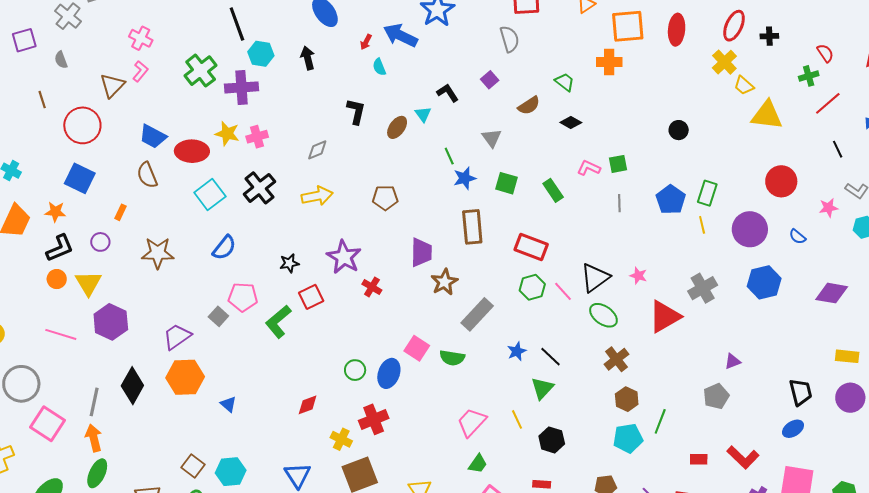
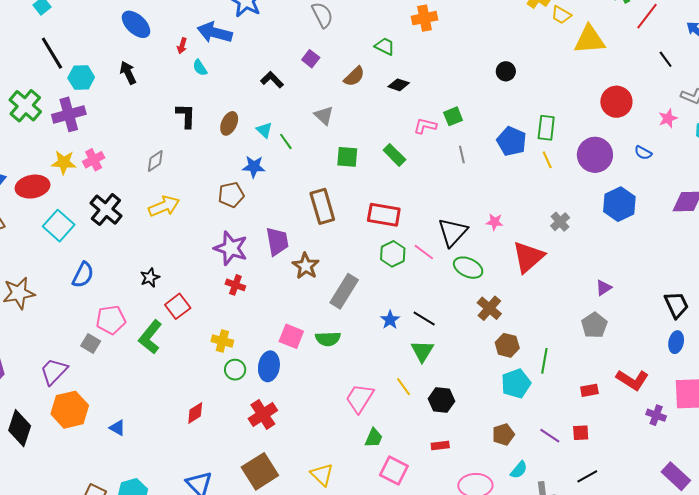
cyan triangle: (423, 114) -> (264, 130), moved
blue star: (465, 178) -> (254, 167), moved, turned 30
purple star: (344, 257) -> (231, 248), moved
gray cross: (703, 288) -> (560, 222), size x0.7
blue ellipse: (793, 429) -> (676, 342), turned -35
yellow cross: (341, 439) -> (222, 341), moved

